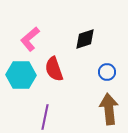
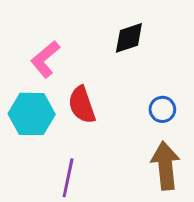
black diamond: (85, 39) -> (129, 38), moved

